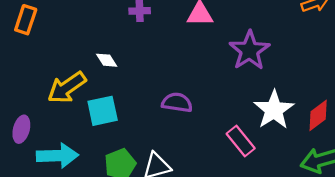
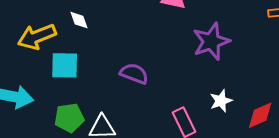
white star: (274, 110) -> (221, 101), size x0.6

